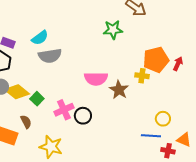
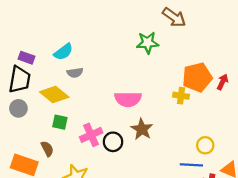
gray semicircle: (50, 56) -> (75, 73), size x0.6
brown star: (119, 90) -> (142, 129), moved
yellow diamond: (17, 92) -> (54, 95), moved
green square: (37, 99) -> (60, 122), turned -32

